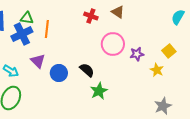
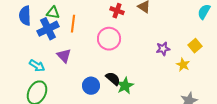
pink circle: (113, 44) -> (109, 39), moved
black semicircle: (87, 70) -> (113, 79), moved
blue circle: (59, 73) -> (91, 86), moved

